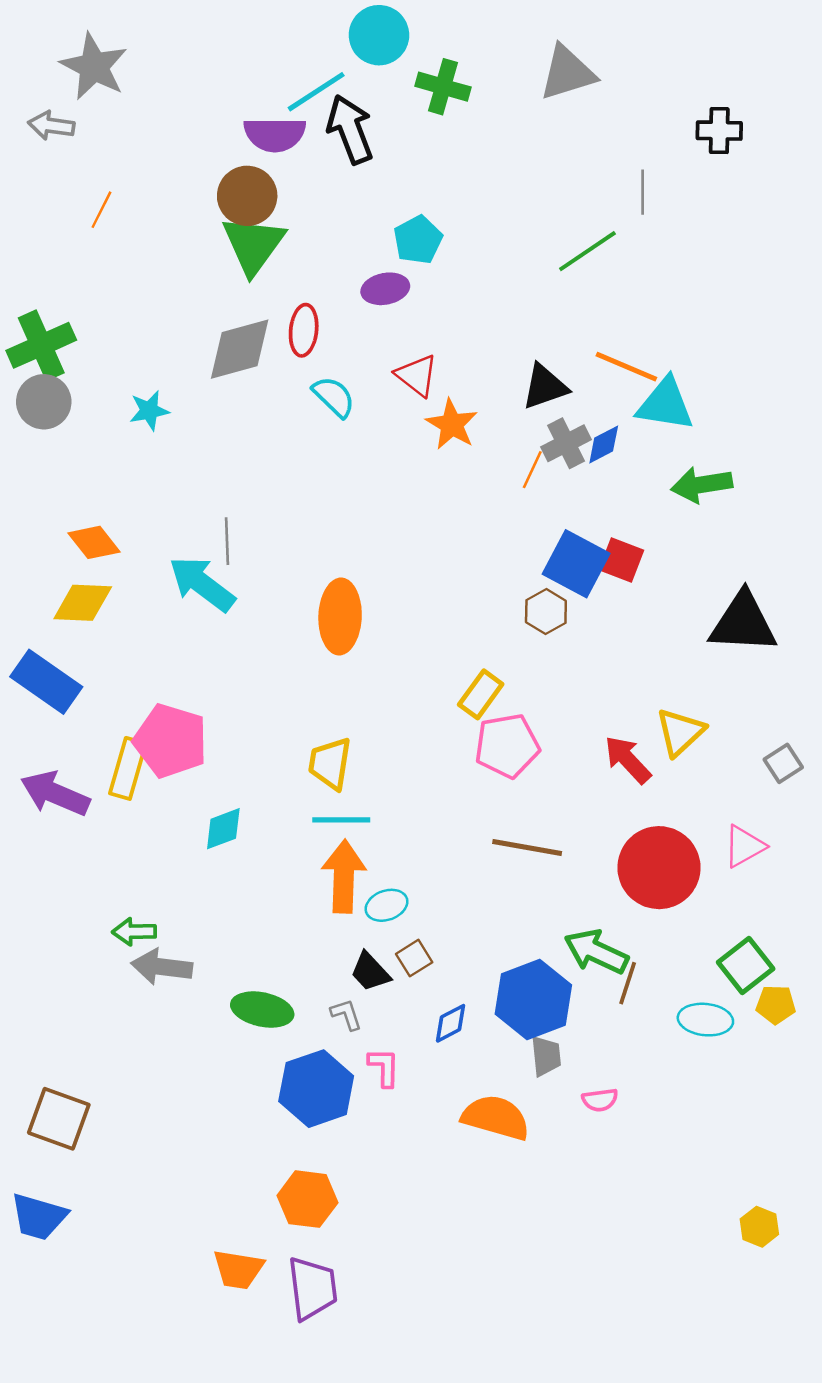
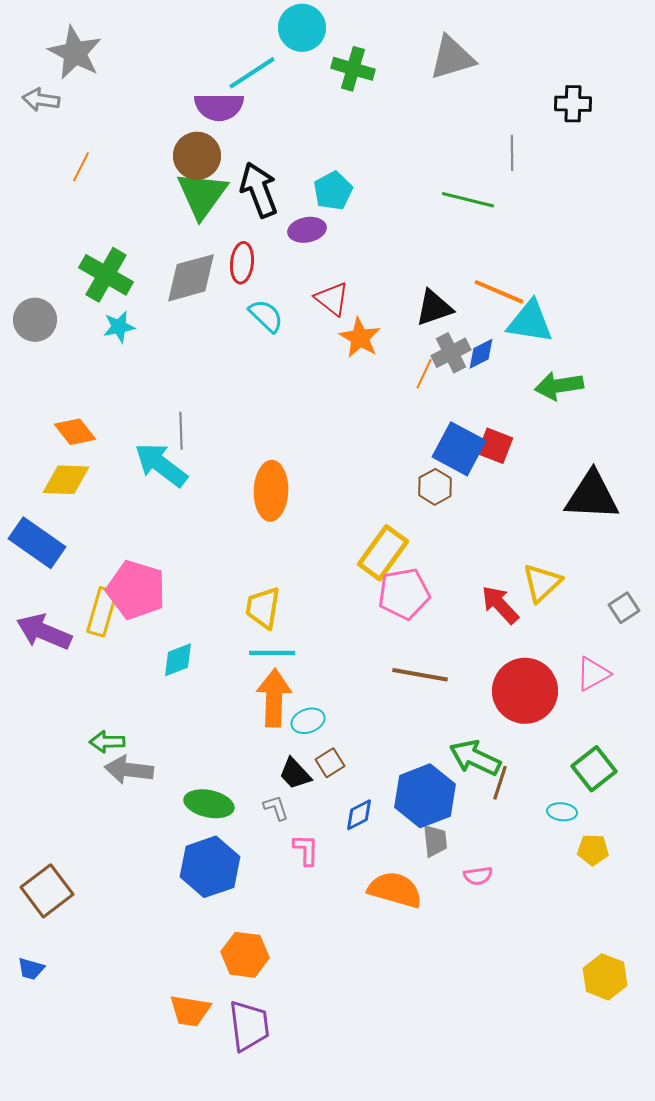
black arrow: (350, 129) -> (259, 190), moved
green line: (587, 251) -> (468, 200), turned 48
green cross: (41, 345) -> (106, 275), moved, turned -36
yellow rectangle: (481, 694) -> (383, 553), size x1.4
yellow pentagon: (776, 1004) -> (593, 850), moved
cyan ellipse: (705, 1020) -> (562, 812), size x0.7
blue hexagon: (316, 1089) -> (210, 867), moved
brown square: (59, 1119) -> (47, 891), turned 33
blue trapezoid: (39, 1217) -> (31, 969), size x0.6
yellow hexagon: (759, 1227) -> (605, 977), size x1.4

